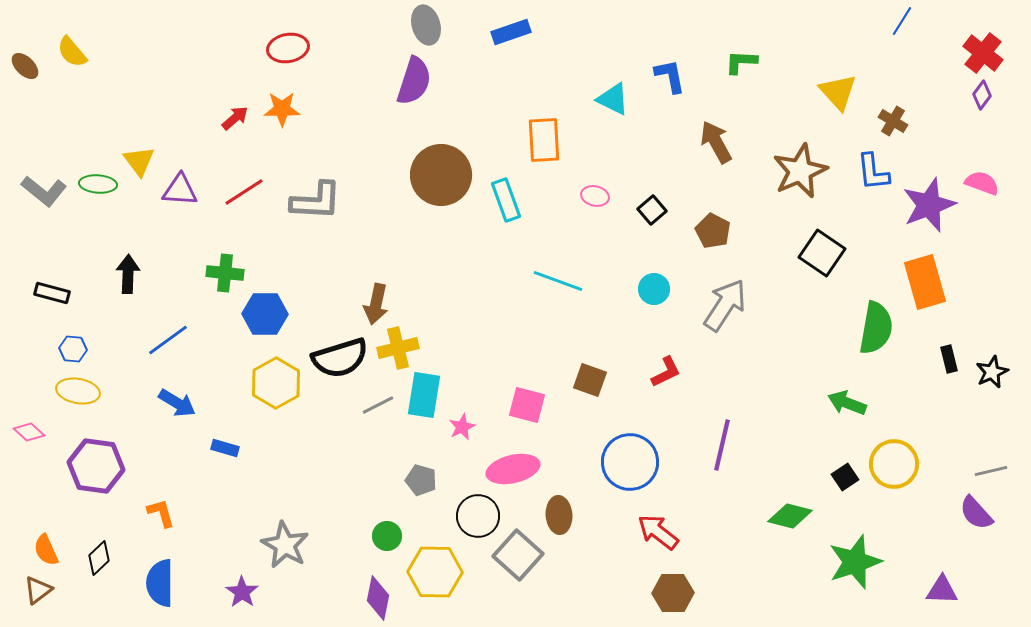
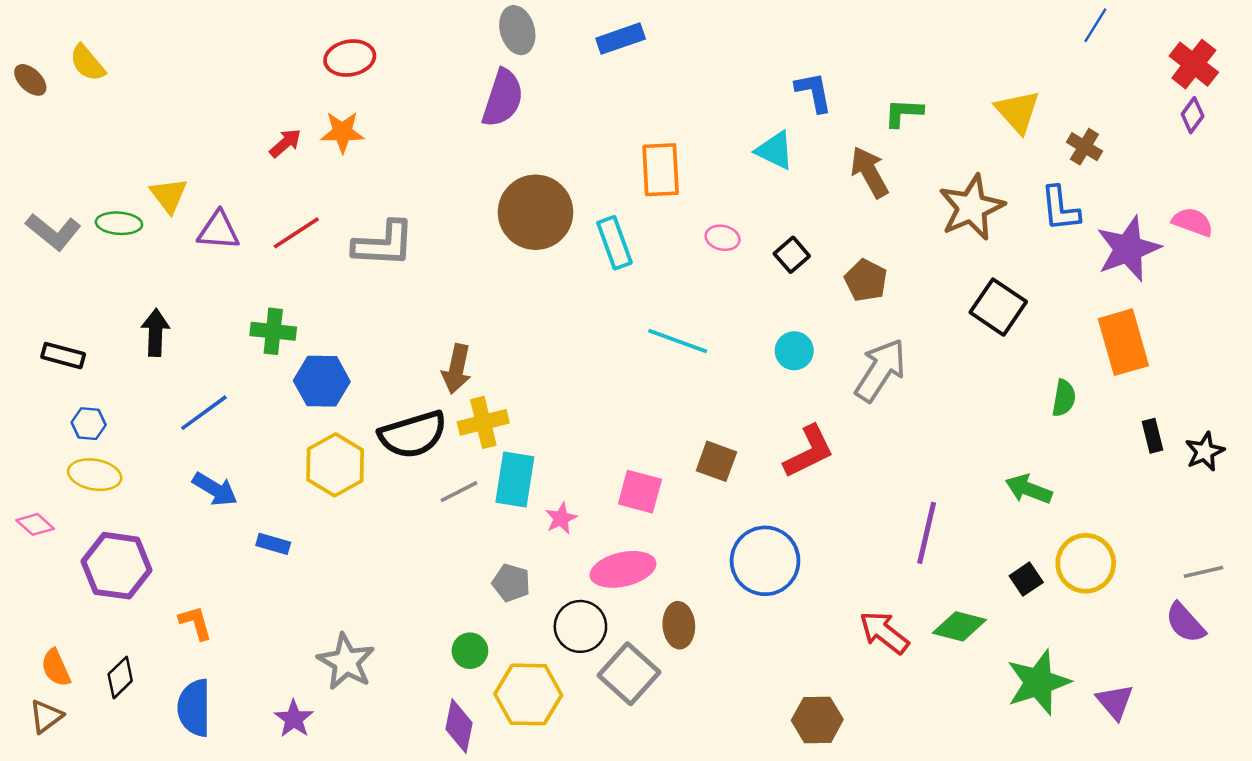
green L-shape: (741, 62) -> (904, 113), moved
cyan triangle: (613, 99) -> (775, 150), moved
green semicircle: (876, 328) -> (1064, 398), size x0.6
red L-shape: (666, 372) -> (809, 452), size x1.4
purple line: (722, 445) -> (927, 533), moved
red arrow: (658, 532) -> (884, 633), moved
purple triangle: (942, 590) -> (1115, 702), moved, turned 48

